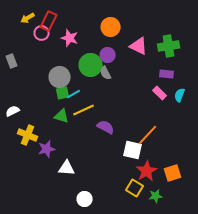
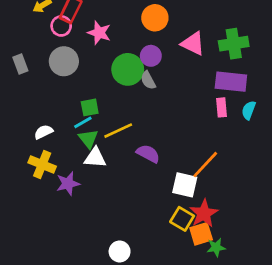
purple rectangle: (167, 74) -> (231, 82), size x1.6
gray circle: (60, 77) -> (64, 61), moved
pink rectangle: (160, 93) -> (221, 107), turned 40
cyan line: (74, 94) -> (83, 122), moved
white semicircle: (13, 111) -> (43, 132), moved
green triangle: (62, 116) -> (88, 139), turned 35
white triangle: (67, 168) -> (95, 158), moved
orange square: (173, 173) -> (201, 234), moved
yellow square: (135, 188) -> (182, 219), moved

